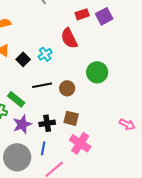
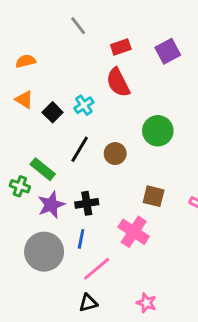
red rectangle: (82, 14) -> (121, 47), moved
black line: (42, 85) -> (80, 149), turned -48
brown square: (71, 118) -> (154, 196), moved

